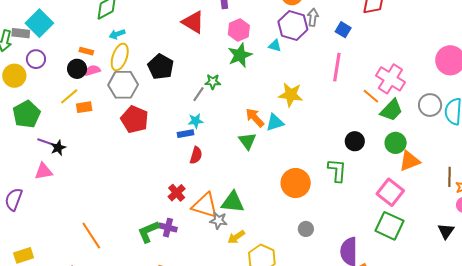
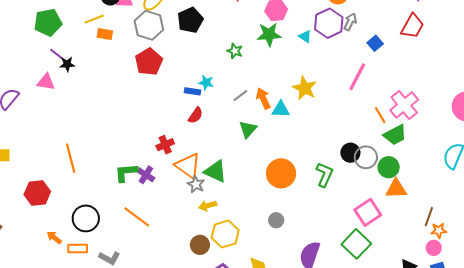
gray line: (198, 94) -> (240, 96), moved
gray circle: (430, 105) -> (366, 157), moved
green triangle: (247, 141) -> (248, 129), moved

